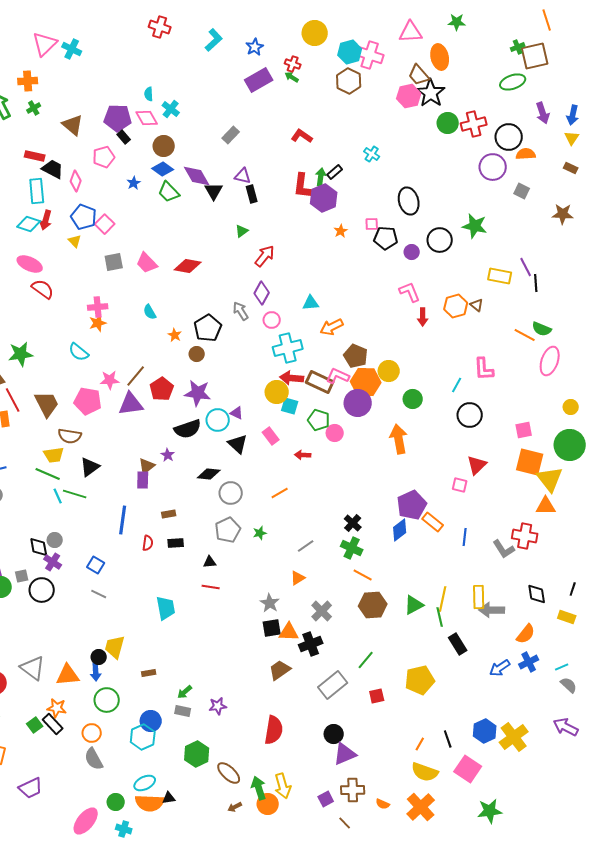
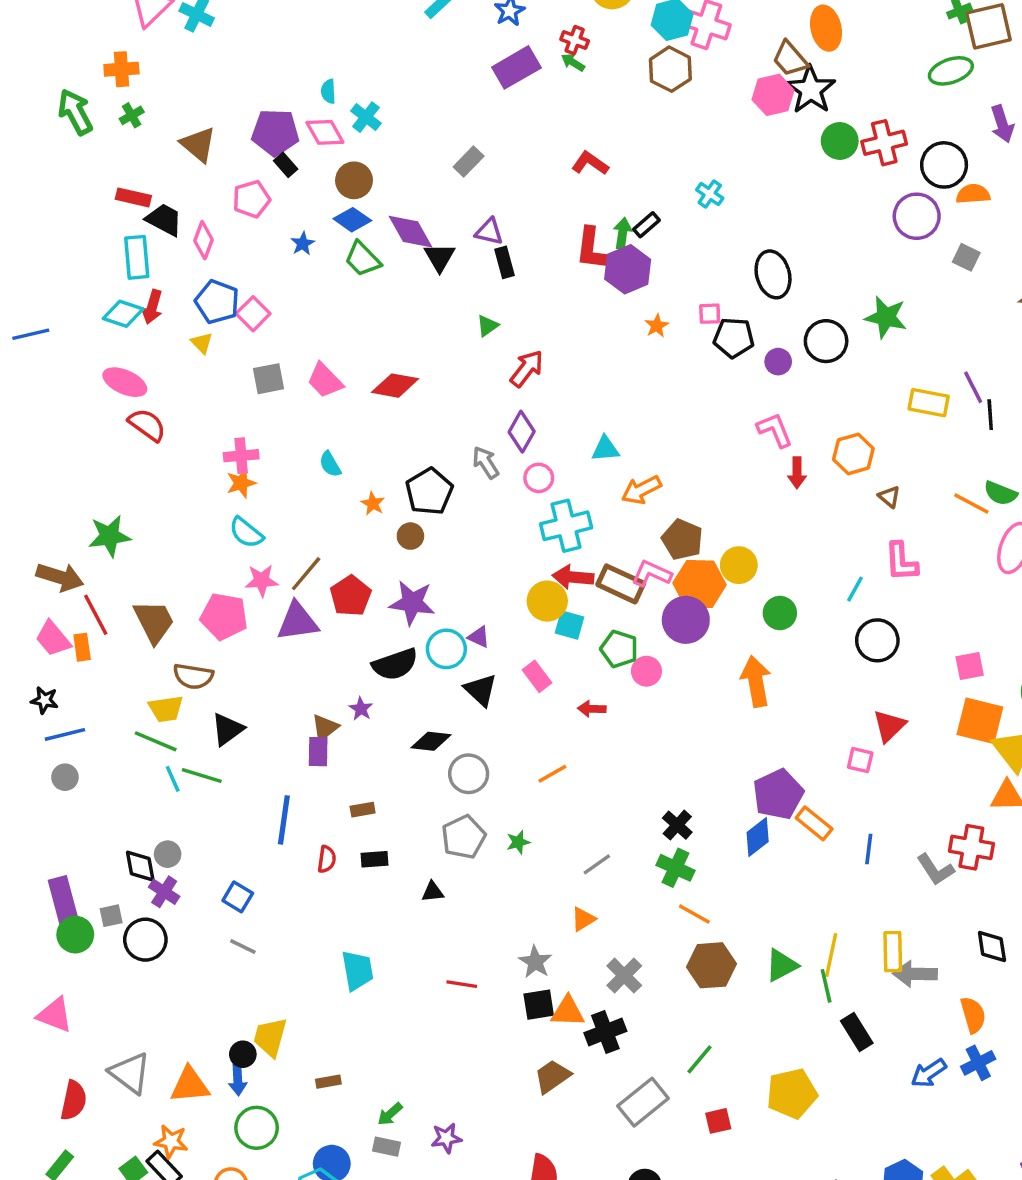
brown triangle: (477, 305) -> (889, 497), moved
cyan semicircle: (79, 352) -> (246, 533), moved
red line: (211, 587) -> (462, 984), moved
orange semicircle: (526, 634) -> (973, 1015), turned -55

